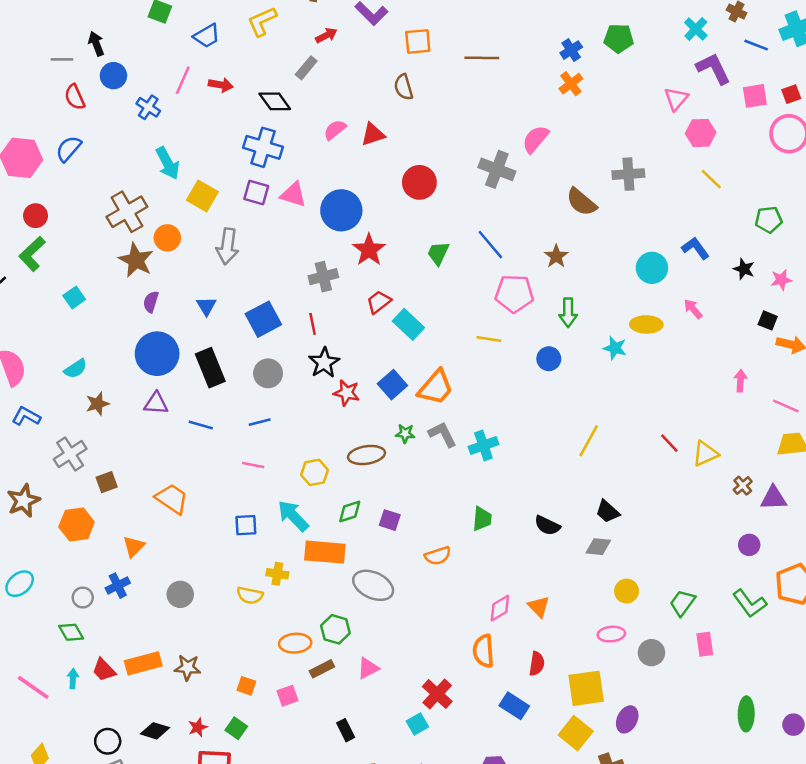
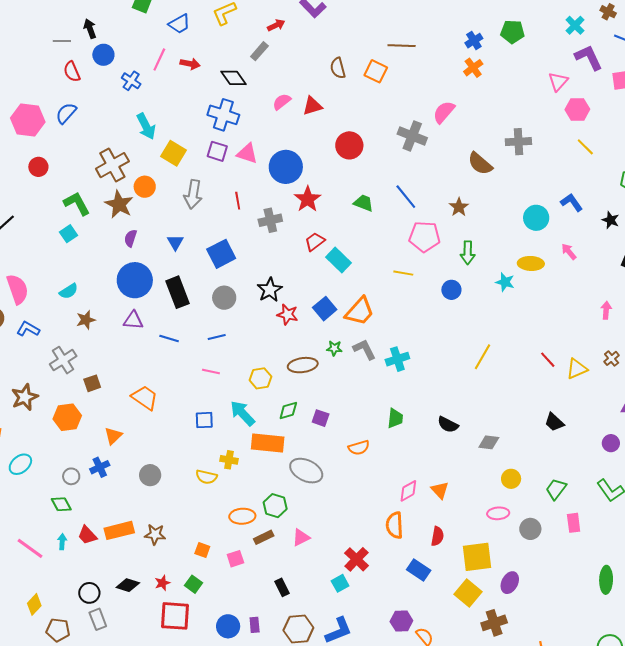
orange square: (418, 41) -> (376, 71), moved, turned 30
green trapezoid: (438, 253) -> (364, 203), turned 85
green L-shape: (32, 254) -> (77, 203), moved, turned 104
red line: (313, 324) -> (238, 201), moved
brown cross: (743, 486) -> (612, 358), moved
black trapezoid: (608, 512) -> (554, 422), moved

